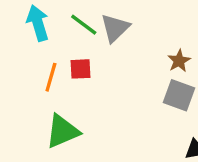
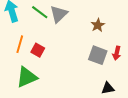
brown star: (179, 61) -> (98, 25), moved
red square: (80, 69) -> (38, 50), moved, turned 32

